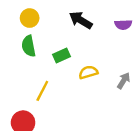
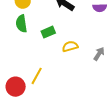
yellow line: (42, 91) -> (37, 76), moved

